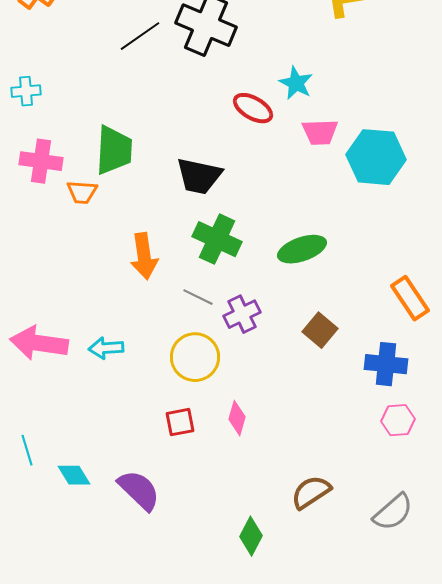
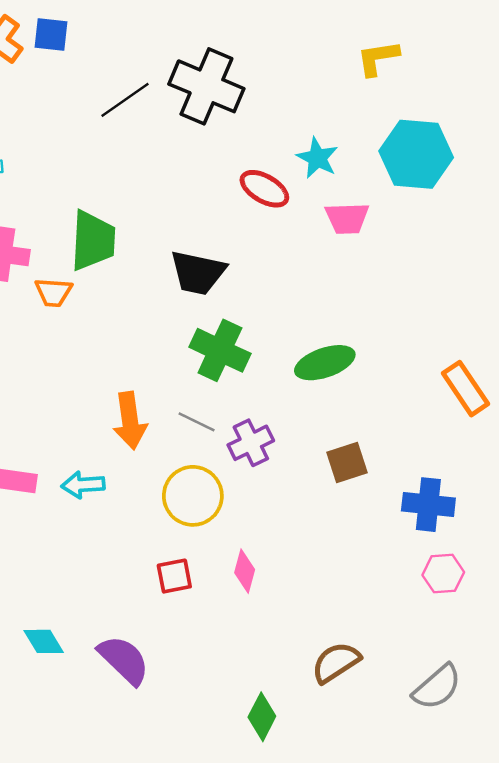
cyan hexagon: (376, 157) -> (416, 154), moved
orange arrow: (144, 256) -> (130, 421), moved
orange rectangle: (410, 298) -> (465, 389), moved
brown square: (320, 330) -> (347, 463), turned 32

